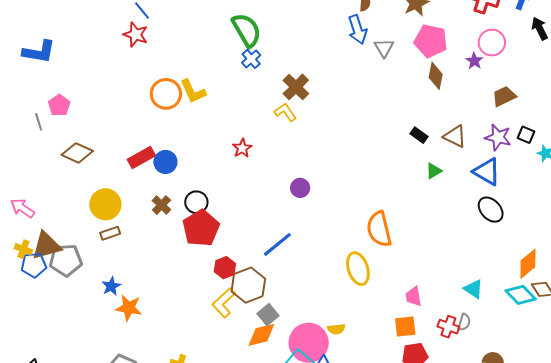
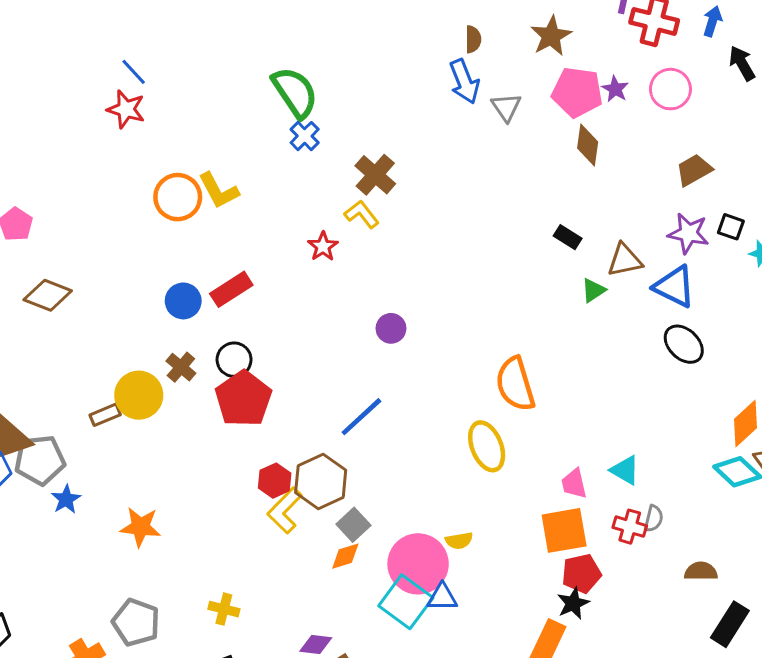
purple star: (474, 61) -> (615, 89), moved
brown triangle: (455, 136) -> (625, 260), moved, turned -35
red star: (242, 148) -> (323, 247), moved
red rectangle: (141, 157) -> (231, 289), moved
yellow circle: (105, 204) -> (139, 395), moved
red hexagon: (225, 268) -> (275, 481), moved
blue star: (111, 286) -> (66, 499), moved
cyan triangle: (473, 289) -> (625, 470), moved
orange square: (405, 327) -> (564, 530), size x1.4
orange diamond: (261, 335) -> (345, 556), size x0.7

